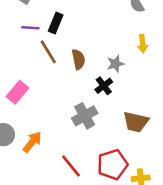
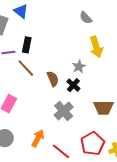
yellow arrow: (143, 44) -> (96, 47), size x1.5
brown semicircle: (78, 59) -> (53, 79), moved
orange arrow: (32, 142) -> (38, 138), moved

